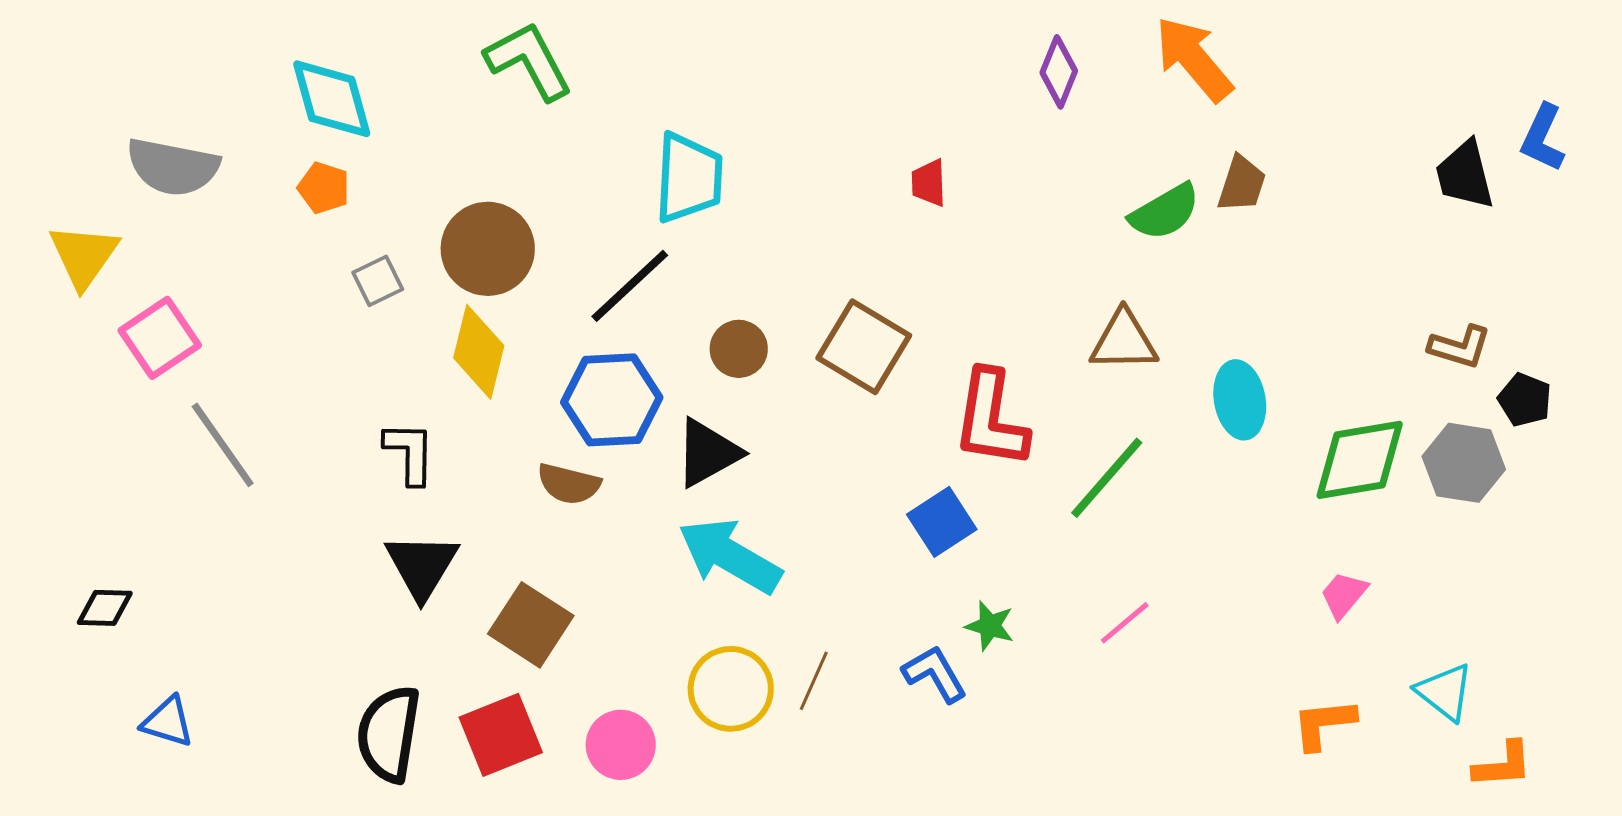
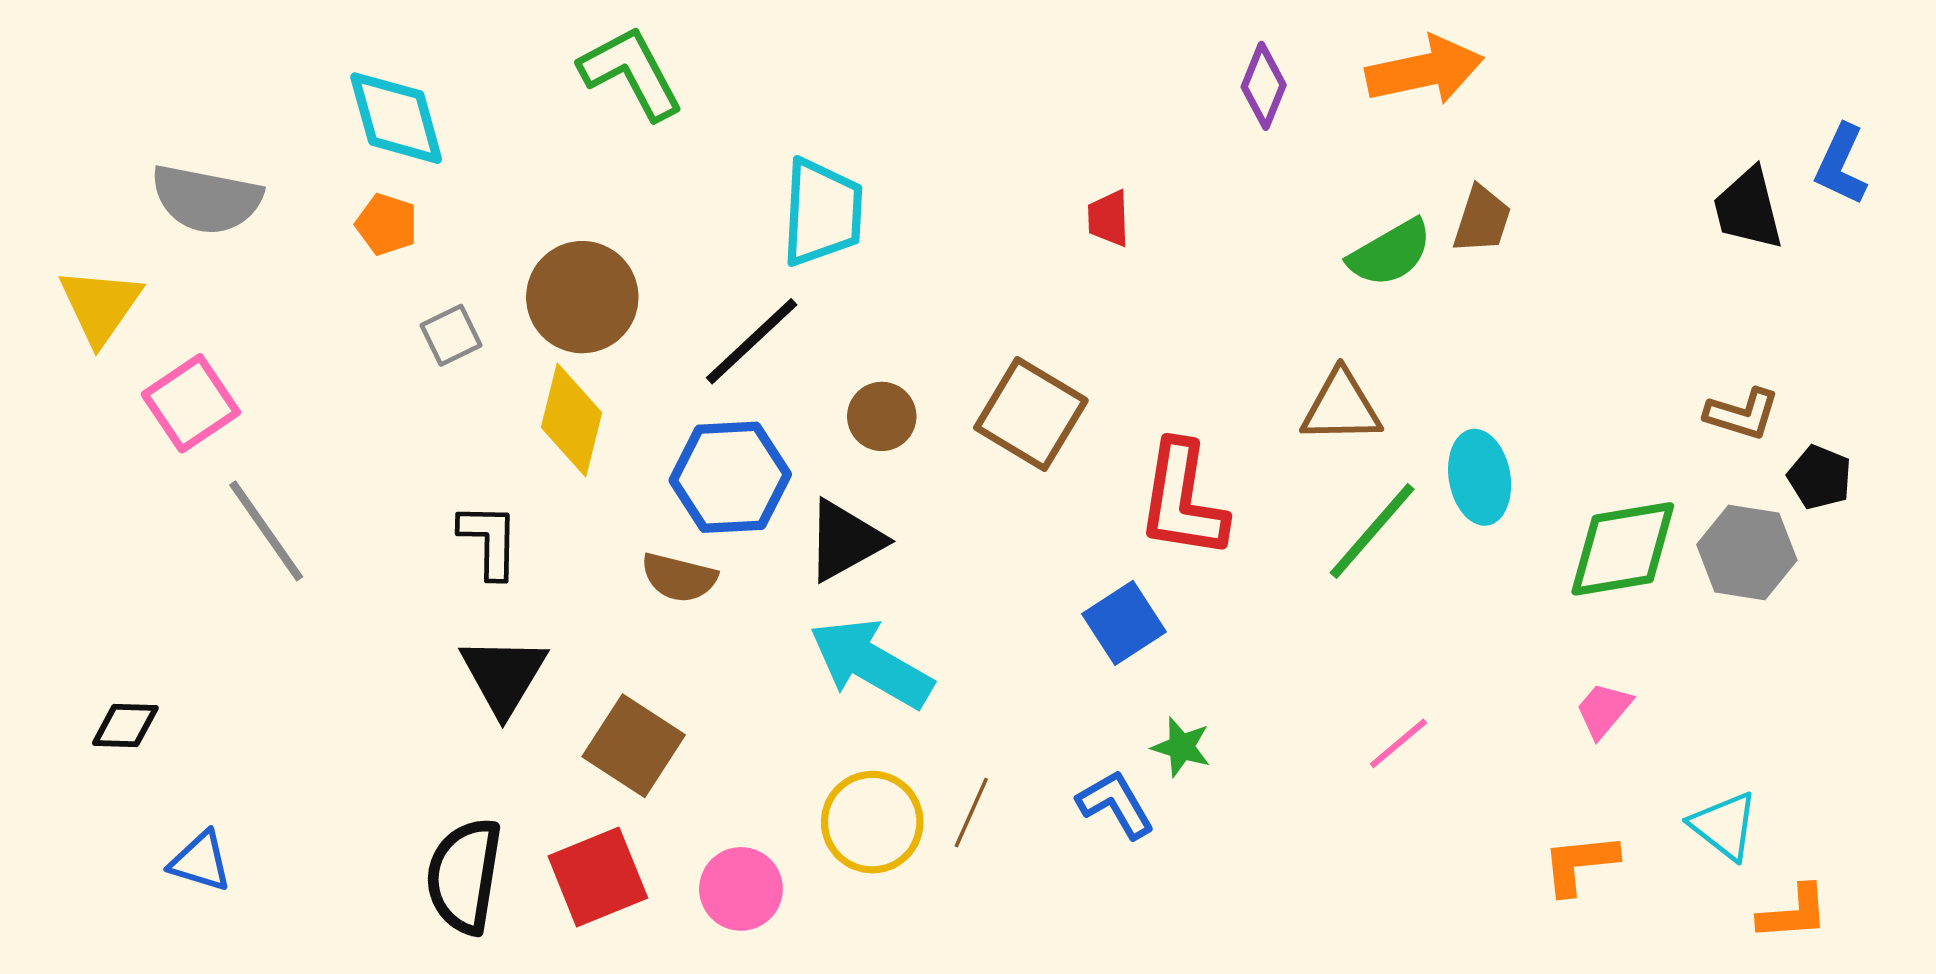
orange arrow: (1194, 59) -> (1425, 70), turned 118
green line: (1107, 478) -> (1372, 531), moved
pink line: (1125, 623) -> (1398, 743), moved

